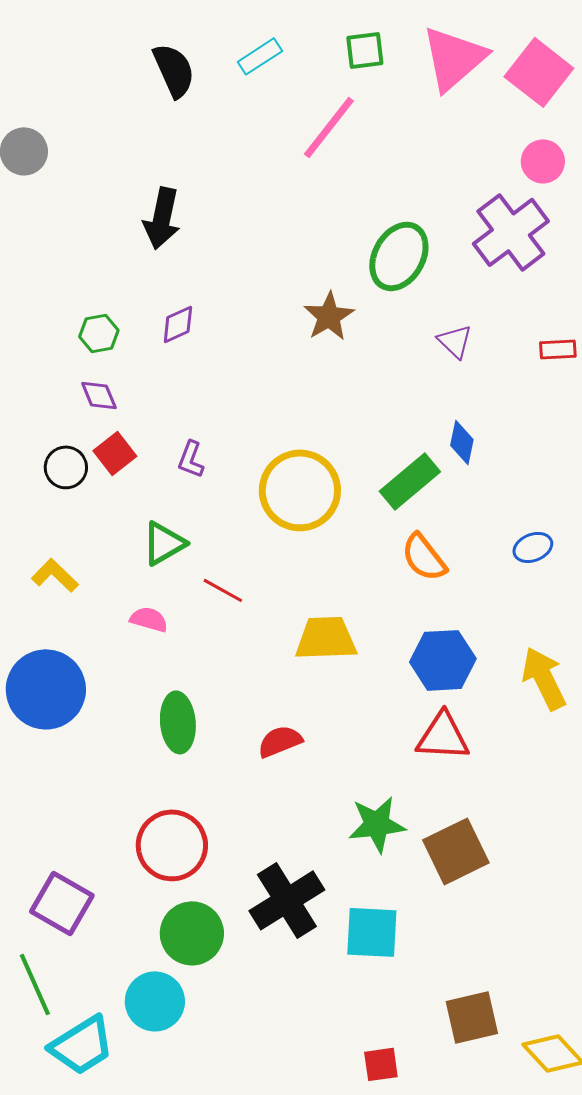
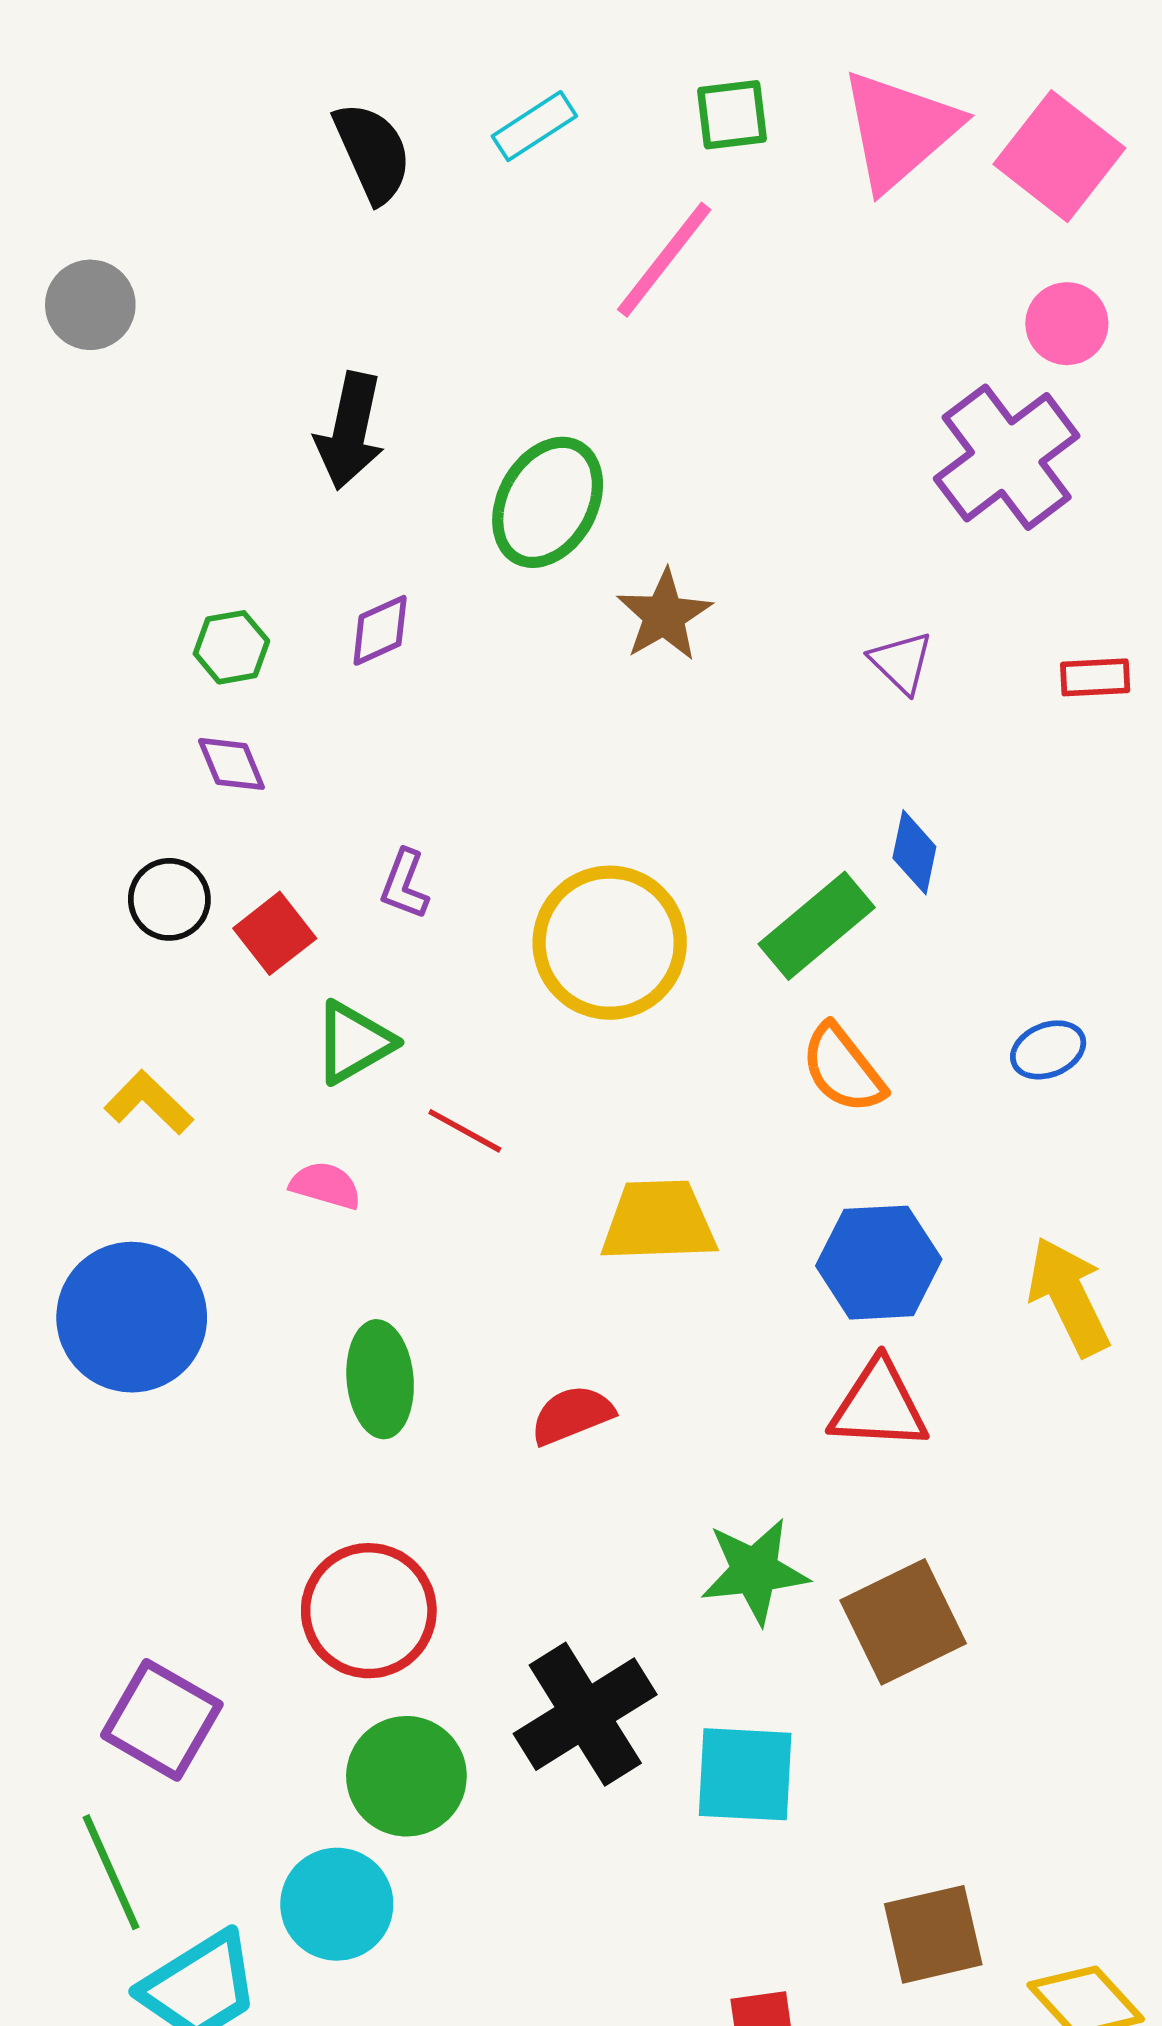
green ellipse: (399, 256) -> (548, 502), moved
red square: (115, 453) -> (275, 933), moved

